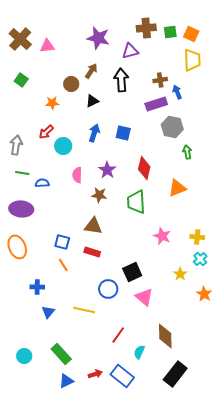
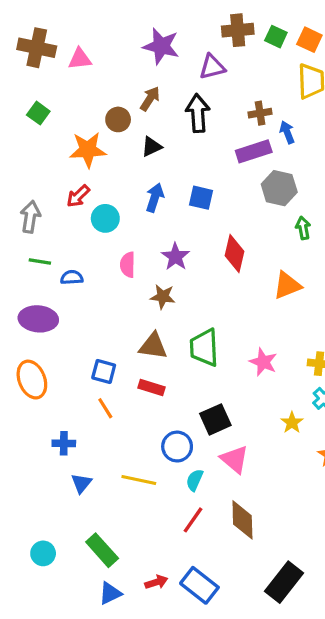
green square: (170, 32) -> (276, 37), turned 32
brown cross: (20, 39) -> (37, 48), turned -30
orange star: (52, 103) -> (88, 150), size x1.6
green trapezoid: (136, 202) -> (204, 348), moved
brown diamond: (165, 336) -> (242, 520), moved
cyan semicircle: (139, 352) -> (195, 480), moved

